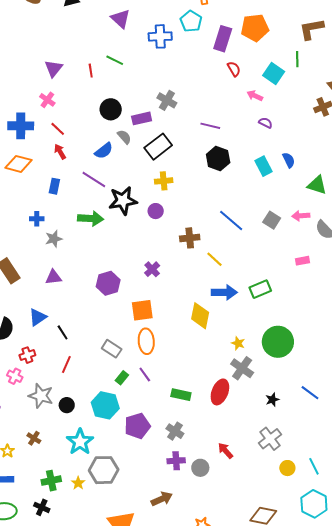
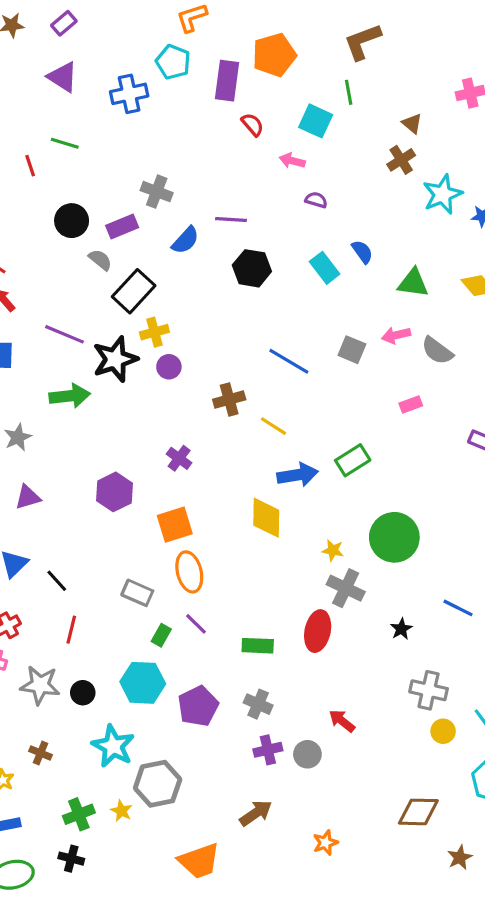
black rectangle: (158, 147) -> (134, 291), moved
blue semicircle: (104, 151) -> (185, 240), moved
yellow cross: (164, 181) -> (154, 332), moved
gray cross: (270, 439) -> (429, 690), moved, turned -30

